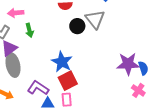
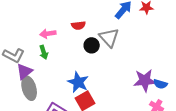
pink arrow: (16, 13) -> (48, 34), moved
blue semicircle: (143, 68) -> (160, 84), turned 128

